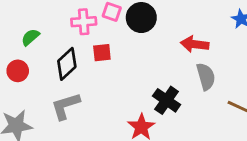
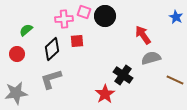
red arrow: (195, 44) -> (143, 35), turned 48
gray semicircle: (206, 76) -> (151, 58), turned -90

